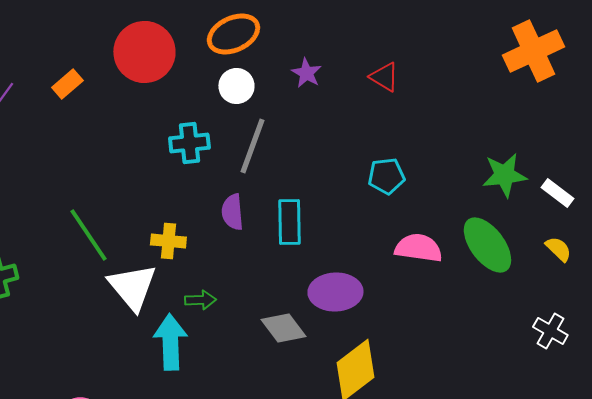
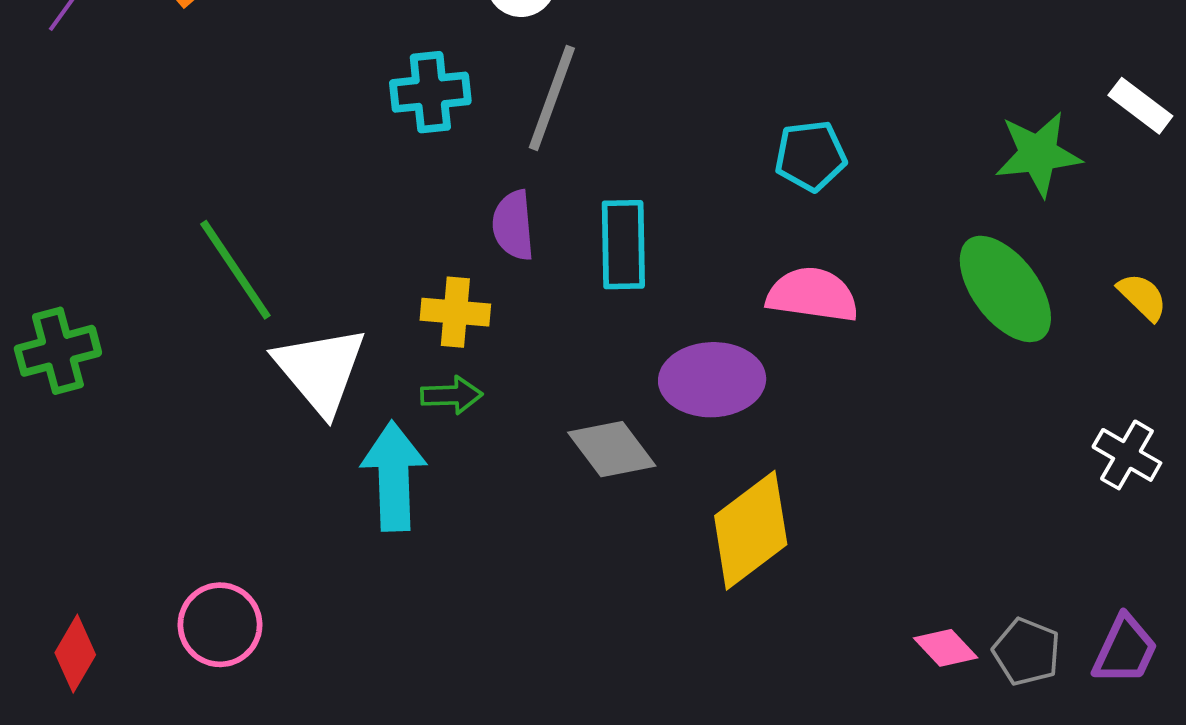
white rectangle: (557, 193) -> (1140, 106), moved
yellow cross: (168, 241) -> (455, 312), moved
pink semicircle: (418, 248) -> (812, 295), moved

